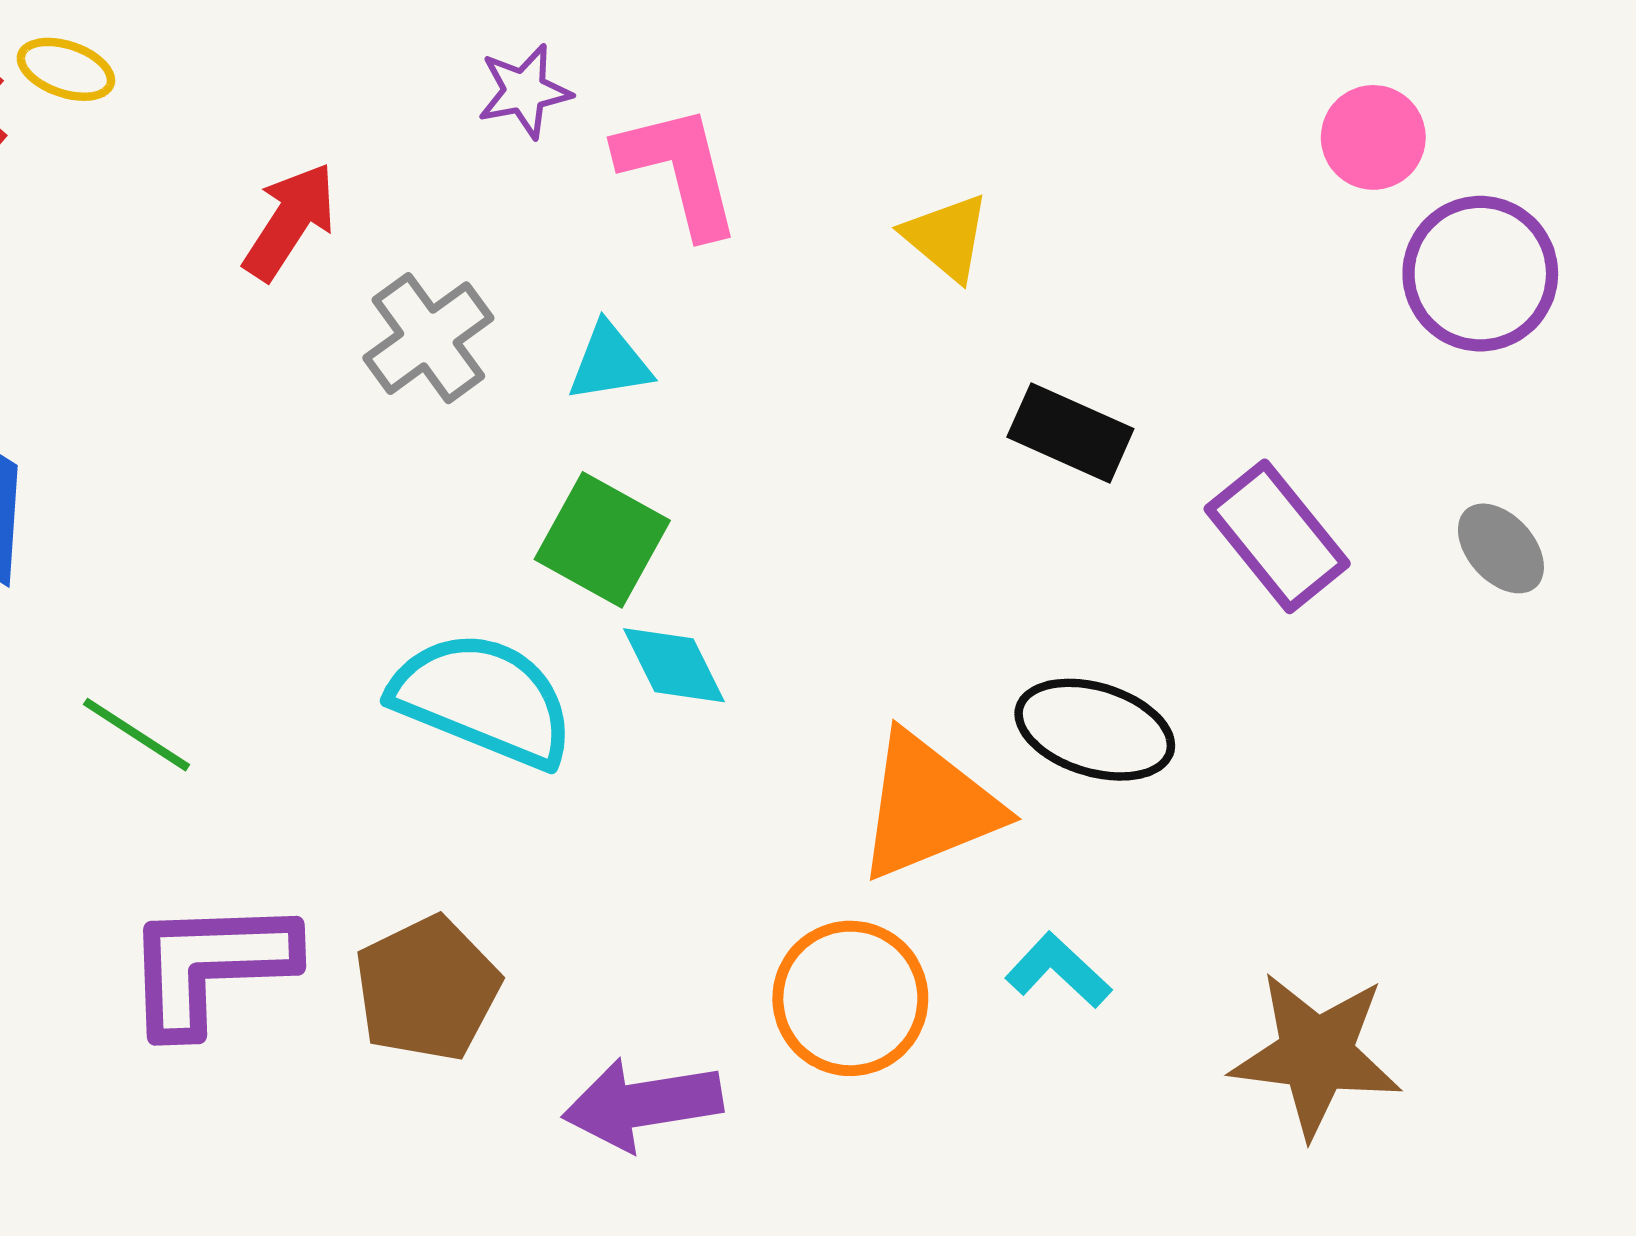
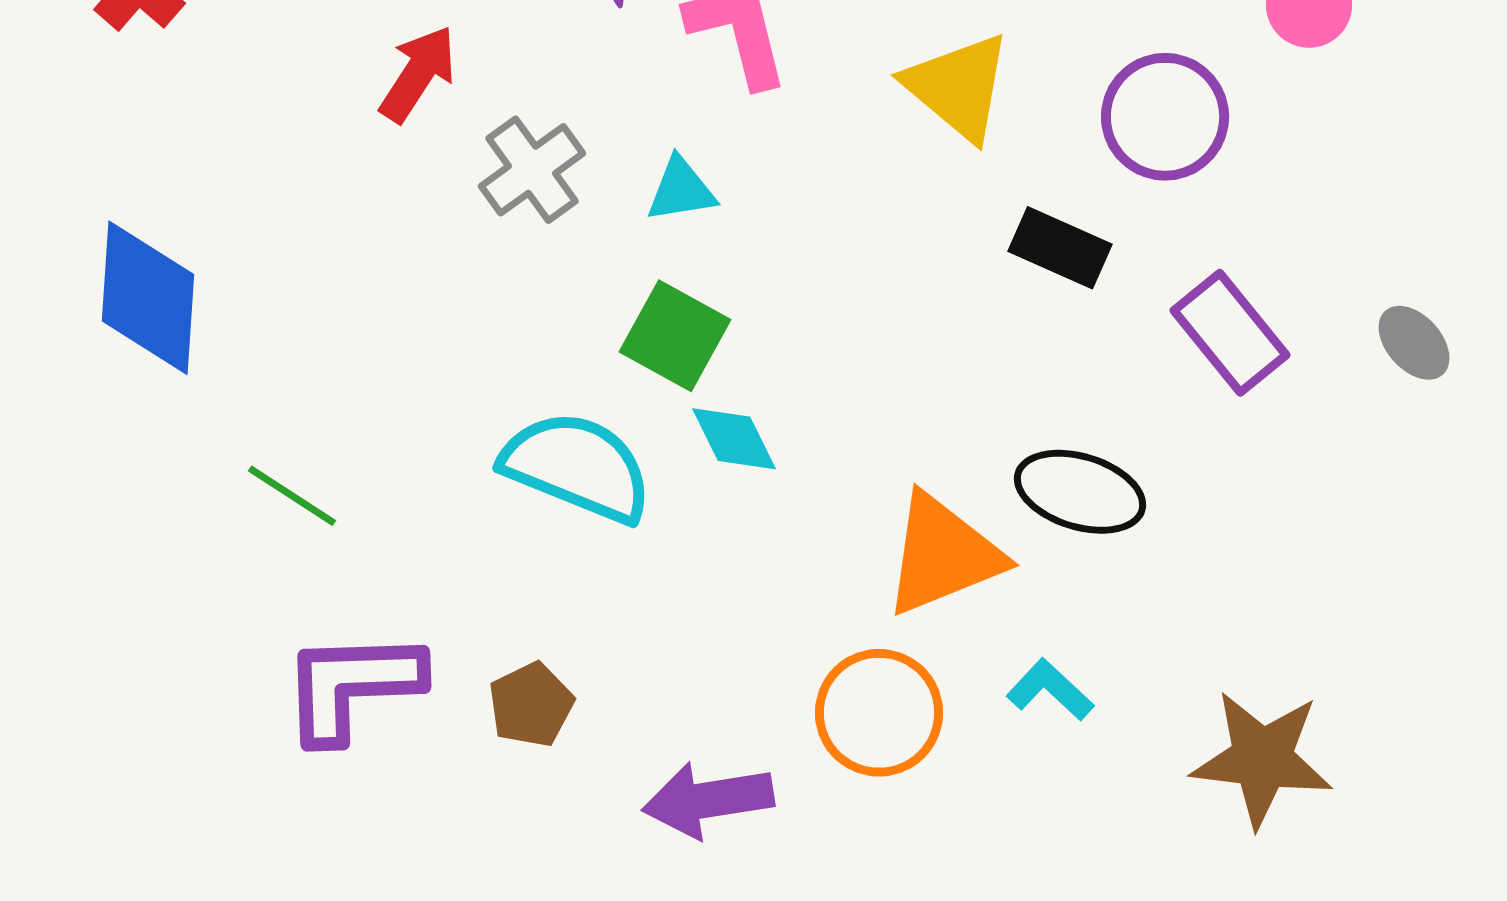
yellow triangle: (946, 237) -> (958, 87), size x1.5
purple circle: (1480, 274) -> (1165, 117), moved
brown pentagon: (427, 989) -> (531, 705), size x0.7

